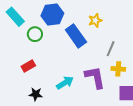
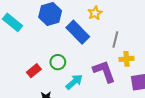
green circle: (35, 34) -> (58, 62), moved

